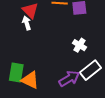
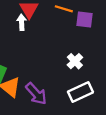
purple arrow: (69, 79) -> (36, 94), moved, turned 65

